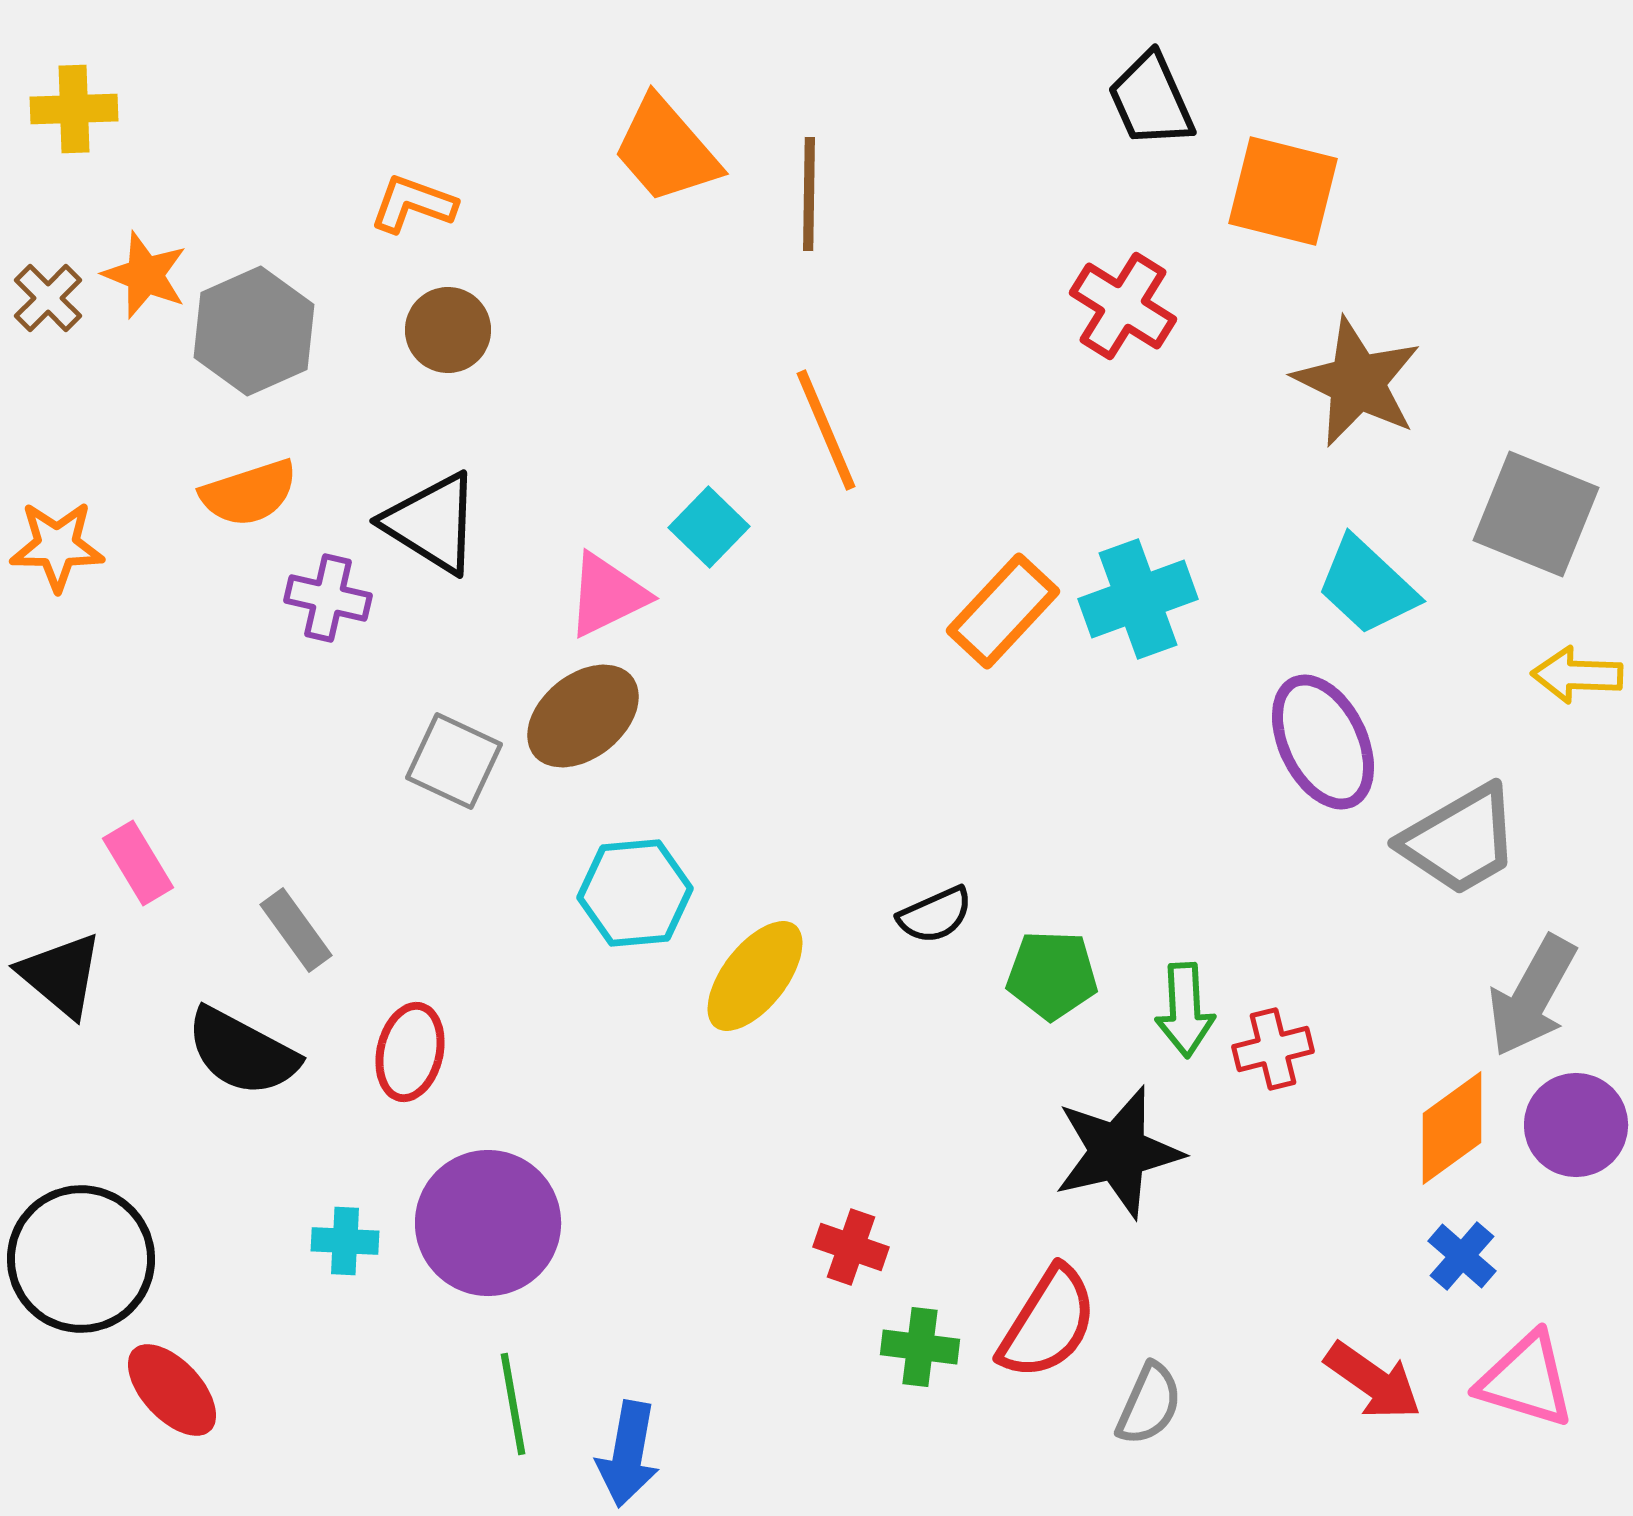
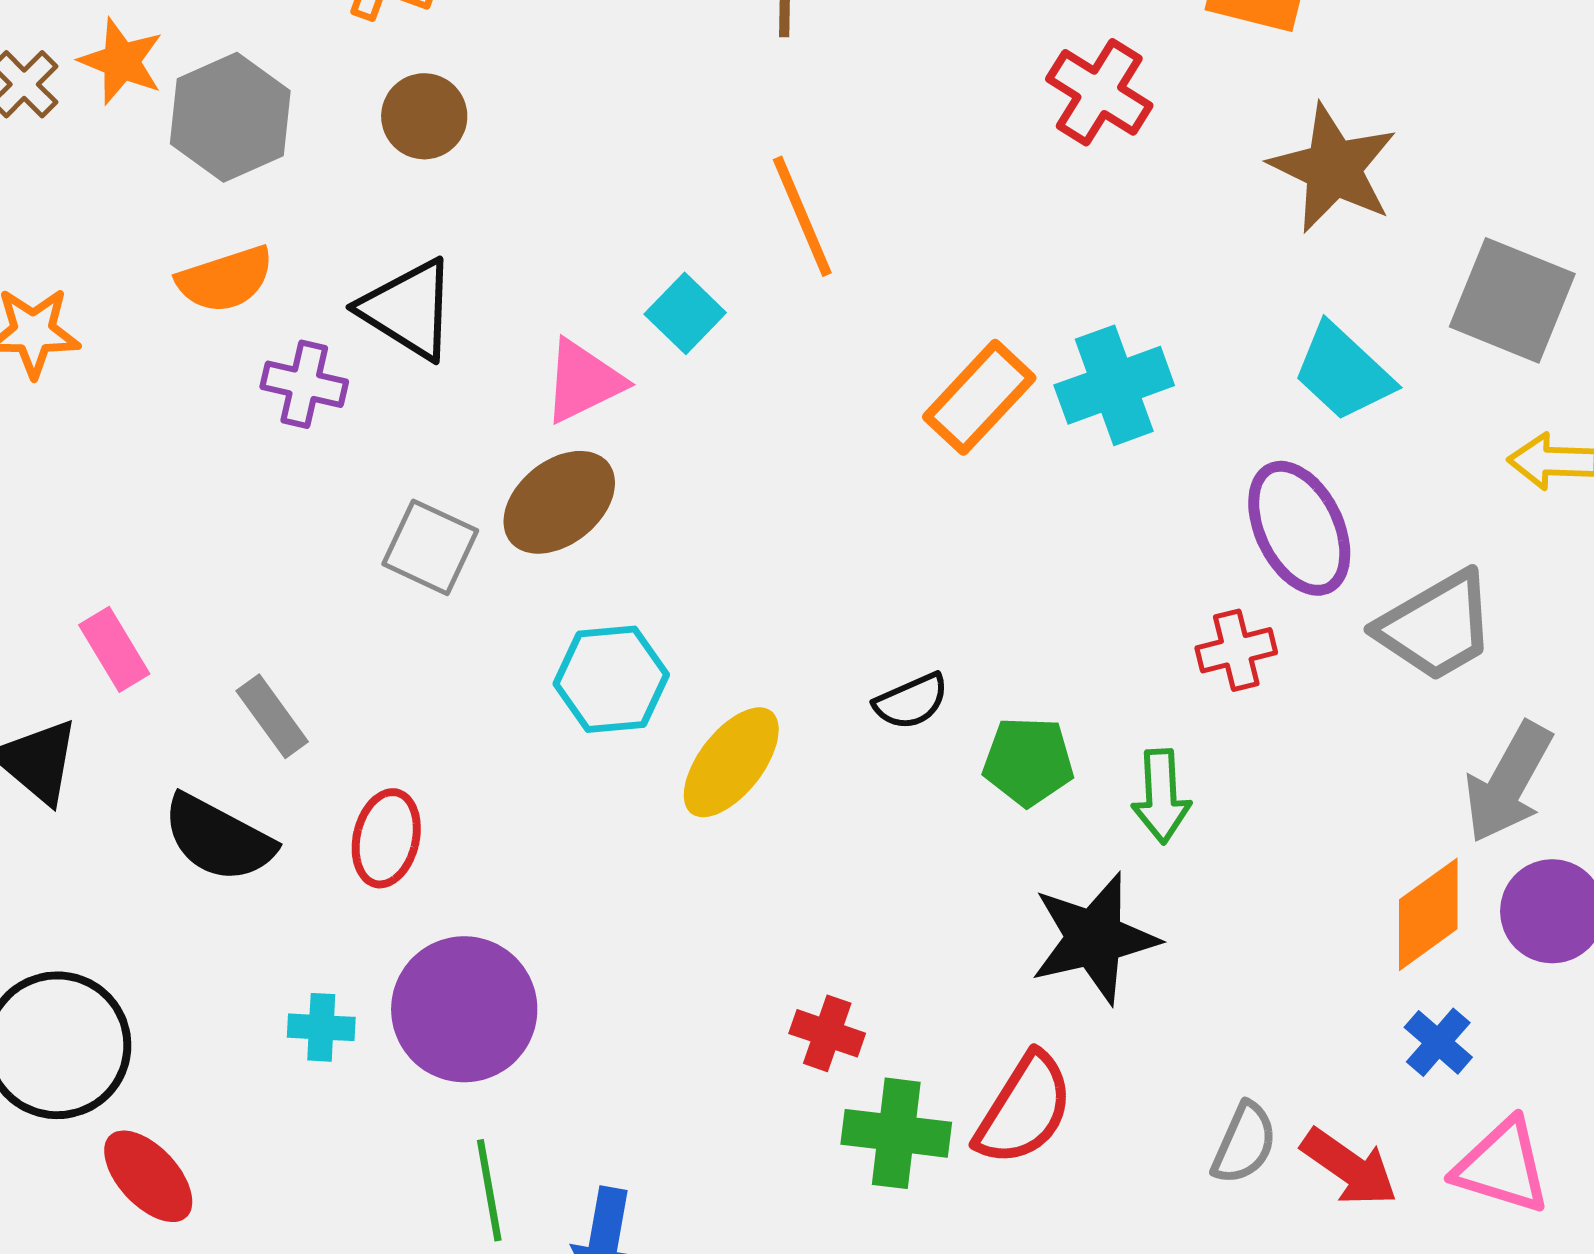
red cross: (1273, 1049) -> (1236, 650), moved
green cross: (920, 1347) -> (896, 1133), size x1.4
gray semicircle: (1149, 1404) -> (1244, 1143), moved

